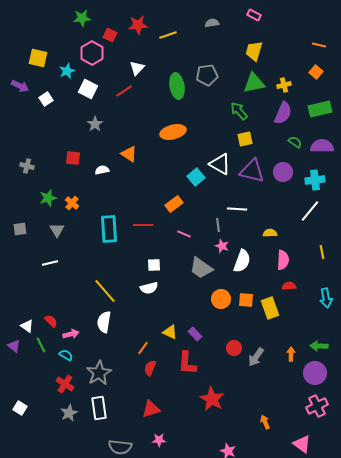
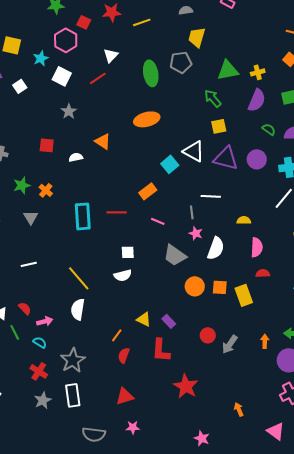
yellow trapezoid: (254, 51) -> (197, 37), moved
white line: (50, 263) -> (29, 264), moved

